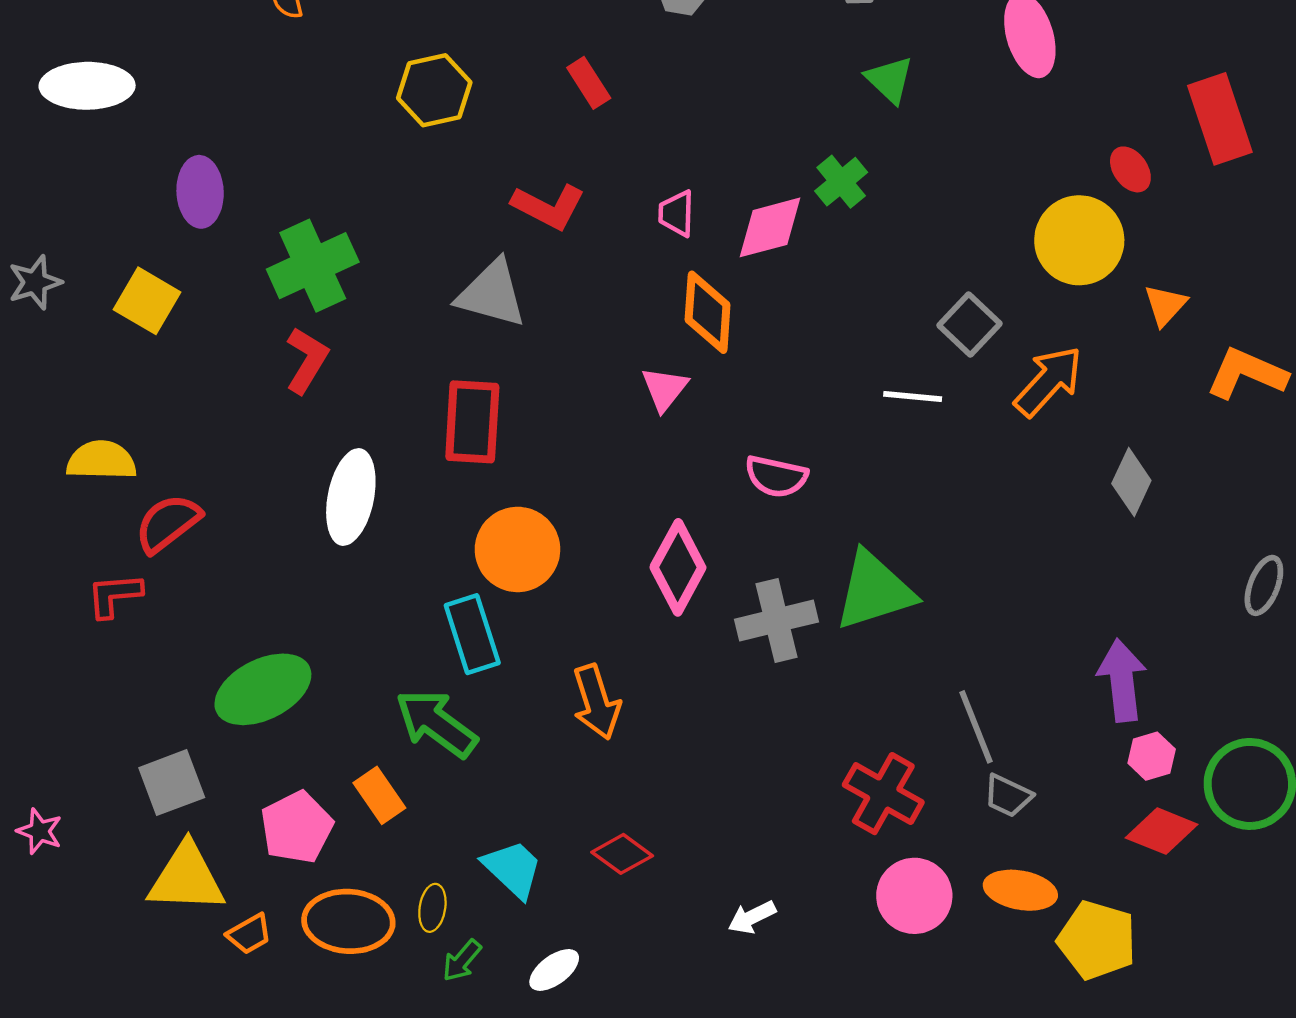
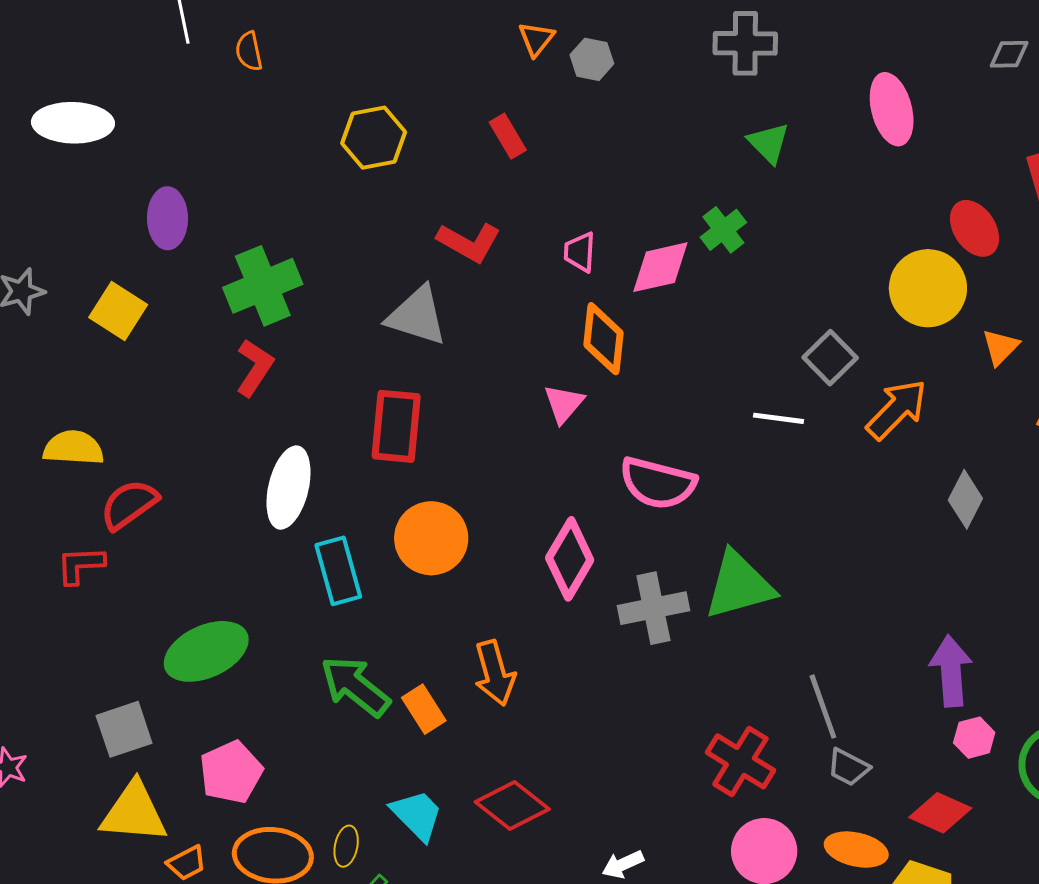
red ellipse: (1130, 169) -> (975, 228), size x1.4
pink semicircle: (776, 476) -> (658, 483), size x1.4
cyan rectangle: (472, 634) -> (338, 571), moved
orange rectangle: (379, 795) -> (424, 709), moved
red diamond: (1162, 831) -> (940, 813), moved
red diamond: (622, 854) -> (512, 805), size x1.4

